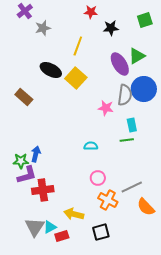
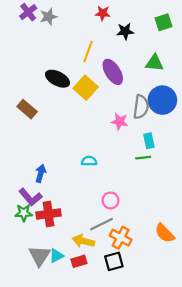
gray star: (43, 28) -> (48, 17), moved
green triangle: (137, 56) -> (154, 63), turned 36
purple ellipse: (120, 64) -> (113, 72), moved
cyan semicircle: (91, 146) -> (89, 161), moved
green star: (21, 161) -> (24, 213), moved
purple L-shape: (27, 175) -> (30, 197), turned 65
gray line: (132, 187) -> (101, 224), moved
orange cross: (108, 200) -> (121, 238), moved
red rectangle: (62, 236) -> (79, 261), moved

